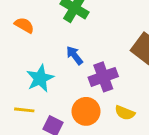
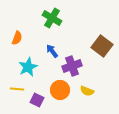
orange semicircle: (24, 25) -> (17, 38), moved, turned 80

